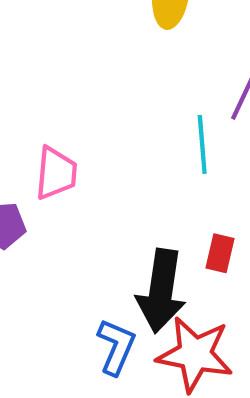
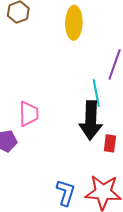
black arrow: (161, 291) -> (91, 120), moved

